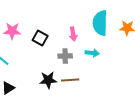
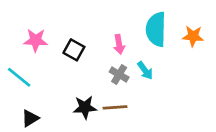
cyan arrow: (92, 53) -> (145, 70), turned 48
gray cross: (65, 56) -> (119, 75), moved, turned 32

